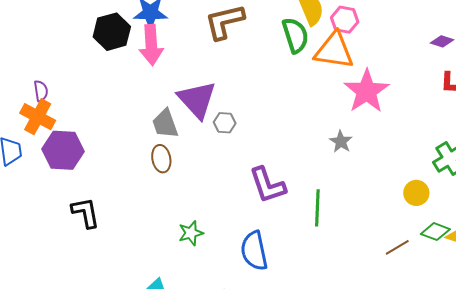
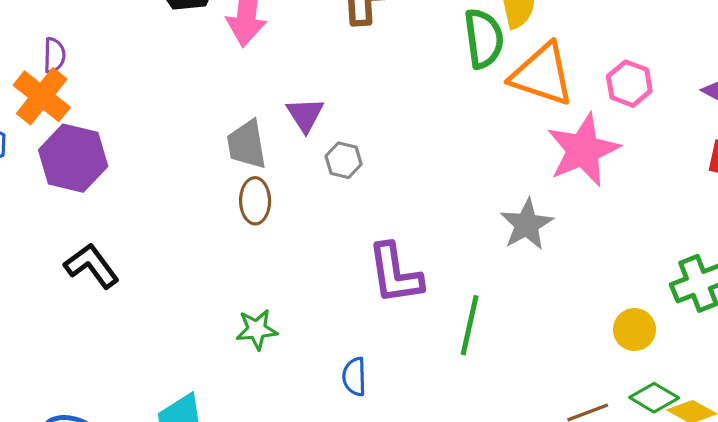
pink hexagon: (345, 20) -> (629, 84), moved
purple triangle: (197, 100) -> (305, 115), size x0.6
gray star: (341, 142) -> (527, 224), size x1.4
brown ellipse: (161, 159) -> (255, 201), moved
black L-shape: (86, 213) -> (92, 266), turned -36
blue semicircle: (254, 251) -> (354, 377), size x0.6

